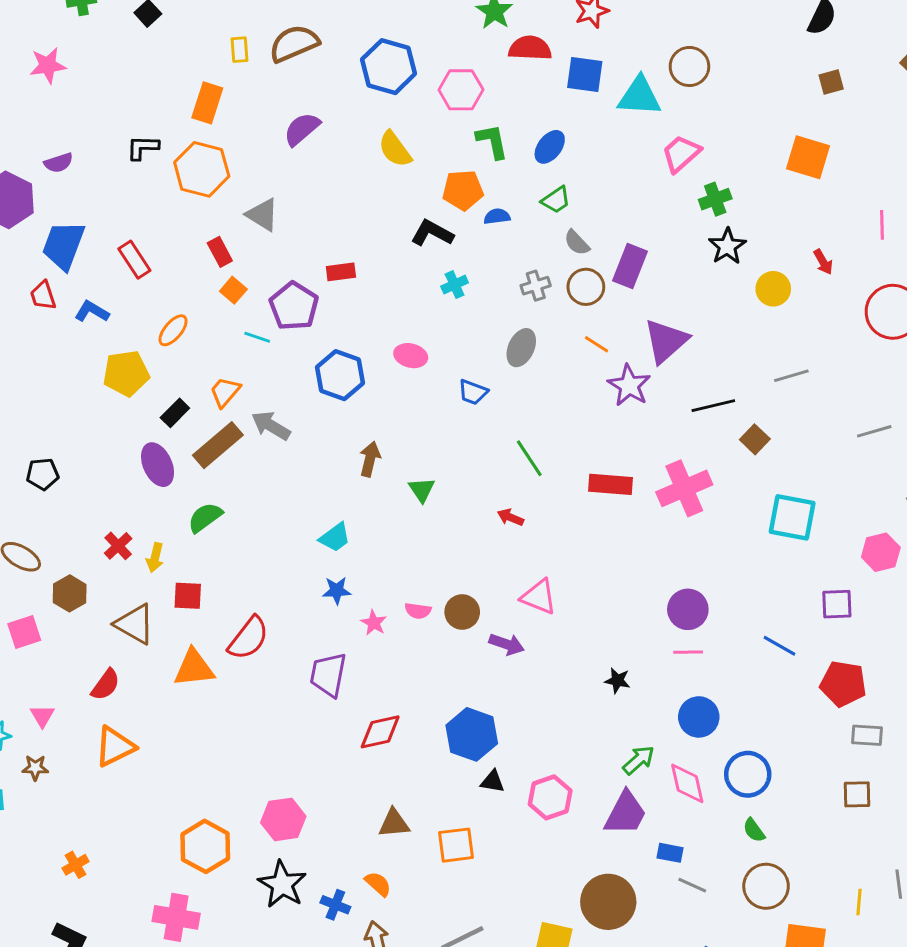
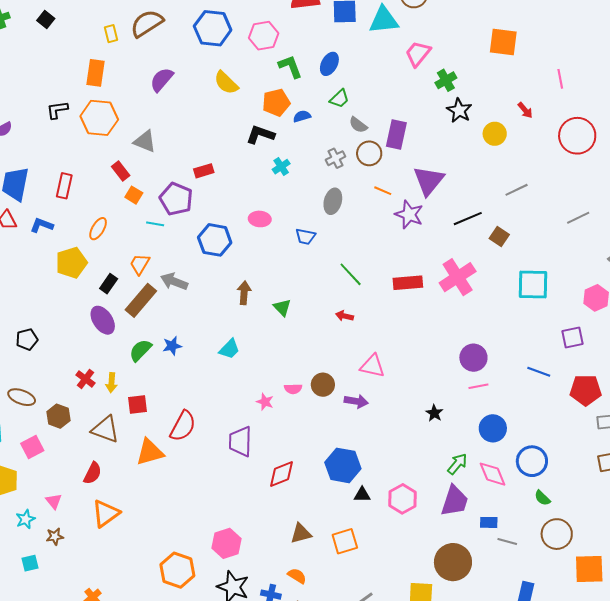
red rectangle: (134, 260) -> (64, 186), turned 55
blue star: (337, 591) -> (172, 346), moved
black star: (617, 681) -> (434, 413), turned 30

